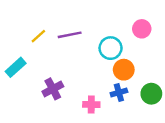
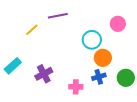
purple line: (70, 35) -> (58, 16), moved
cyan rectangle: (16, 67) -> (13, 66), moved

